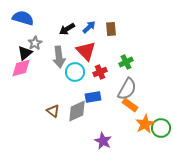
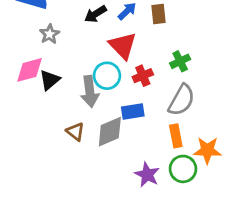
black triangle: (25, 53) -> (50, 80), moved
gray arrow: (59, 57) -> (90, 91), moved
orange rectangle: (130, 105) -> (176, 136), moved, turned 42
orange star: (145, 124) -> (207, 150), turned 30
green circle: (161, 128) -> (183, 169), moved

